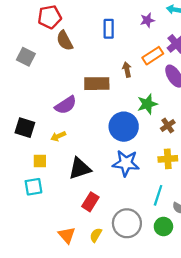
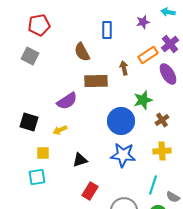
red pentagon: (50, 17) -> (39, 25), moved
brown semicircle: (65, 41) -> (82, 52), moved
black triangle: (80, 168) -> (80, 160), size x0.7

